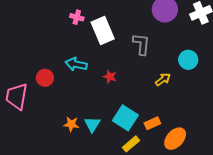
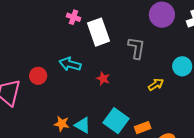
cyan triangle: (92, 124) -> (83, 125), turned -36

